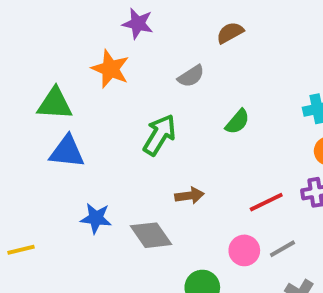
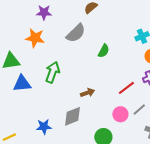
gray semicircle: (191, 76) -> (76, 33), size x1.5
green arrow: (159, 135) -> (53, 72), moved
blue star: (96, 218) -> (44, 127), moved
gray diamond: (151, 235) -> (72, 116), turned -65

